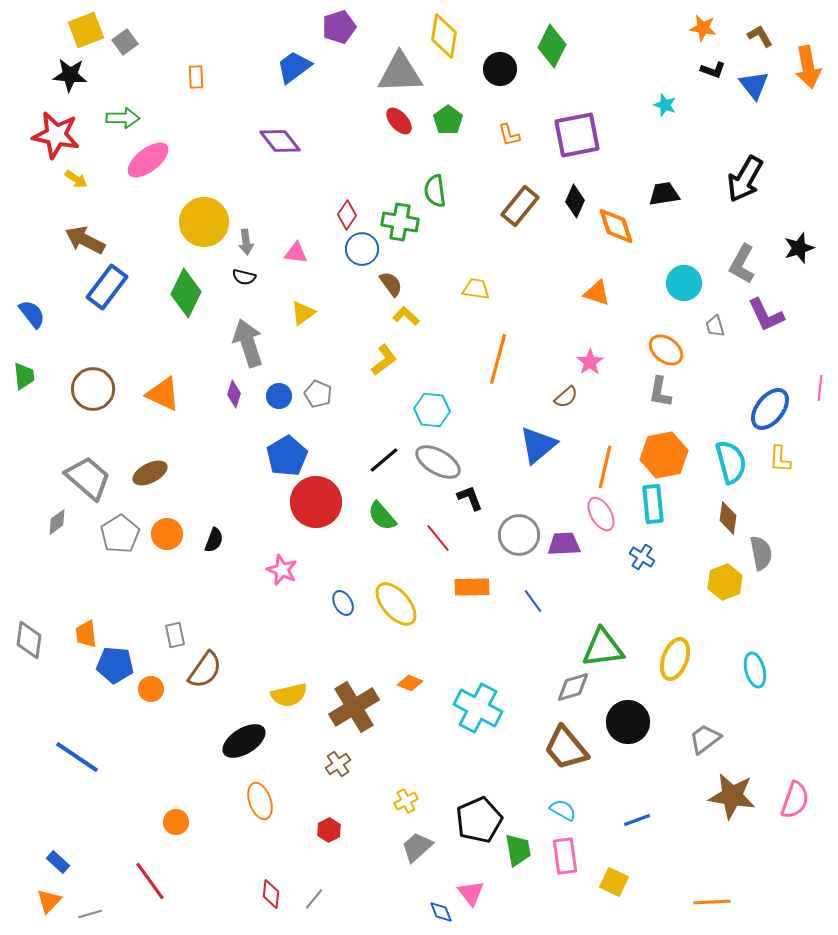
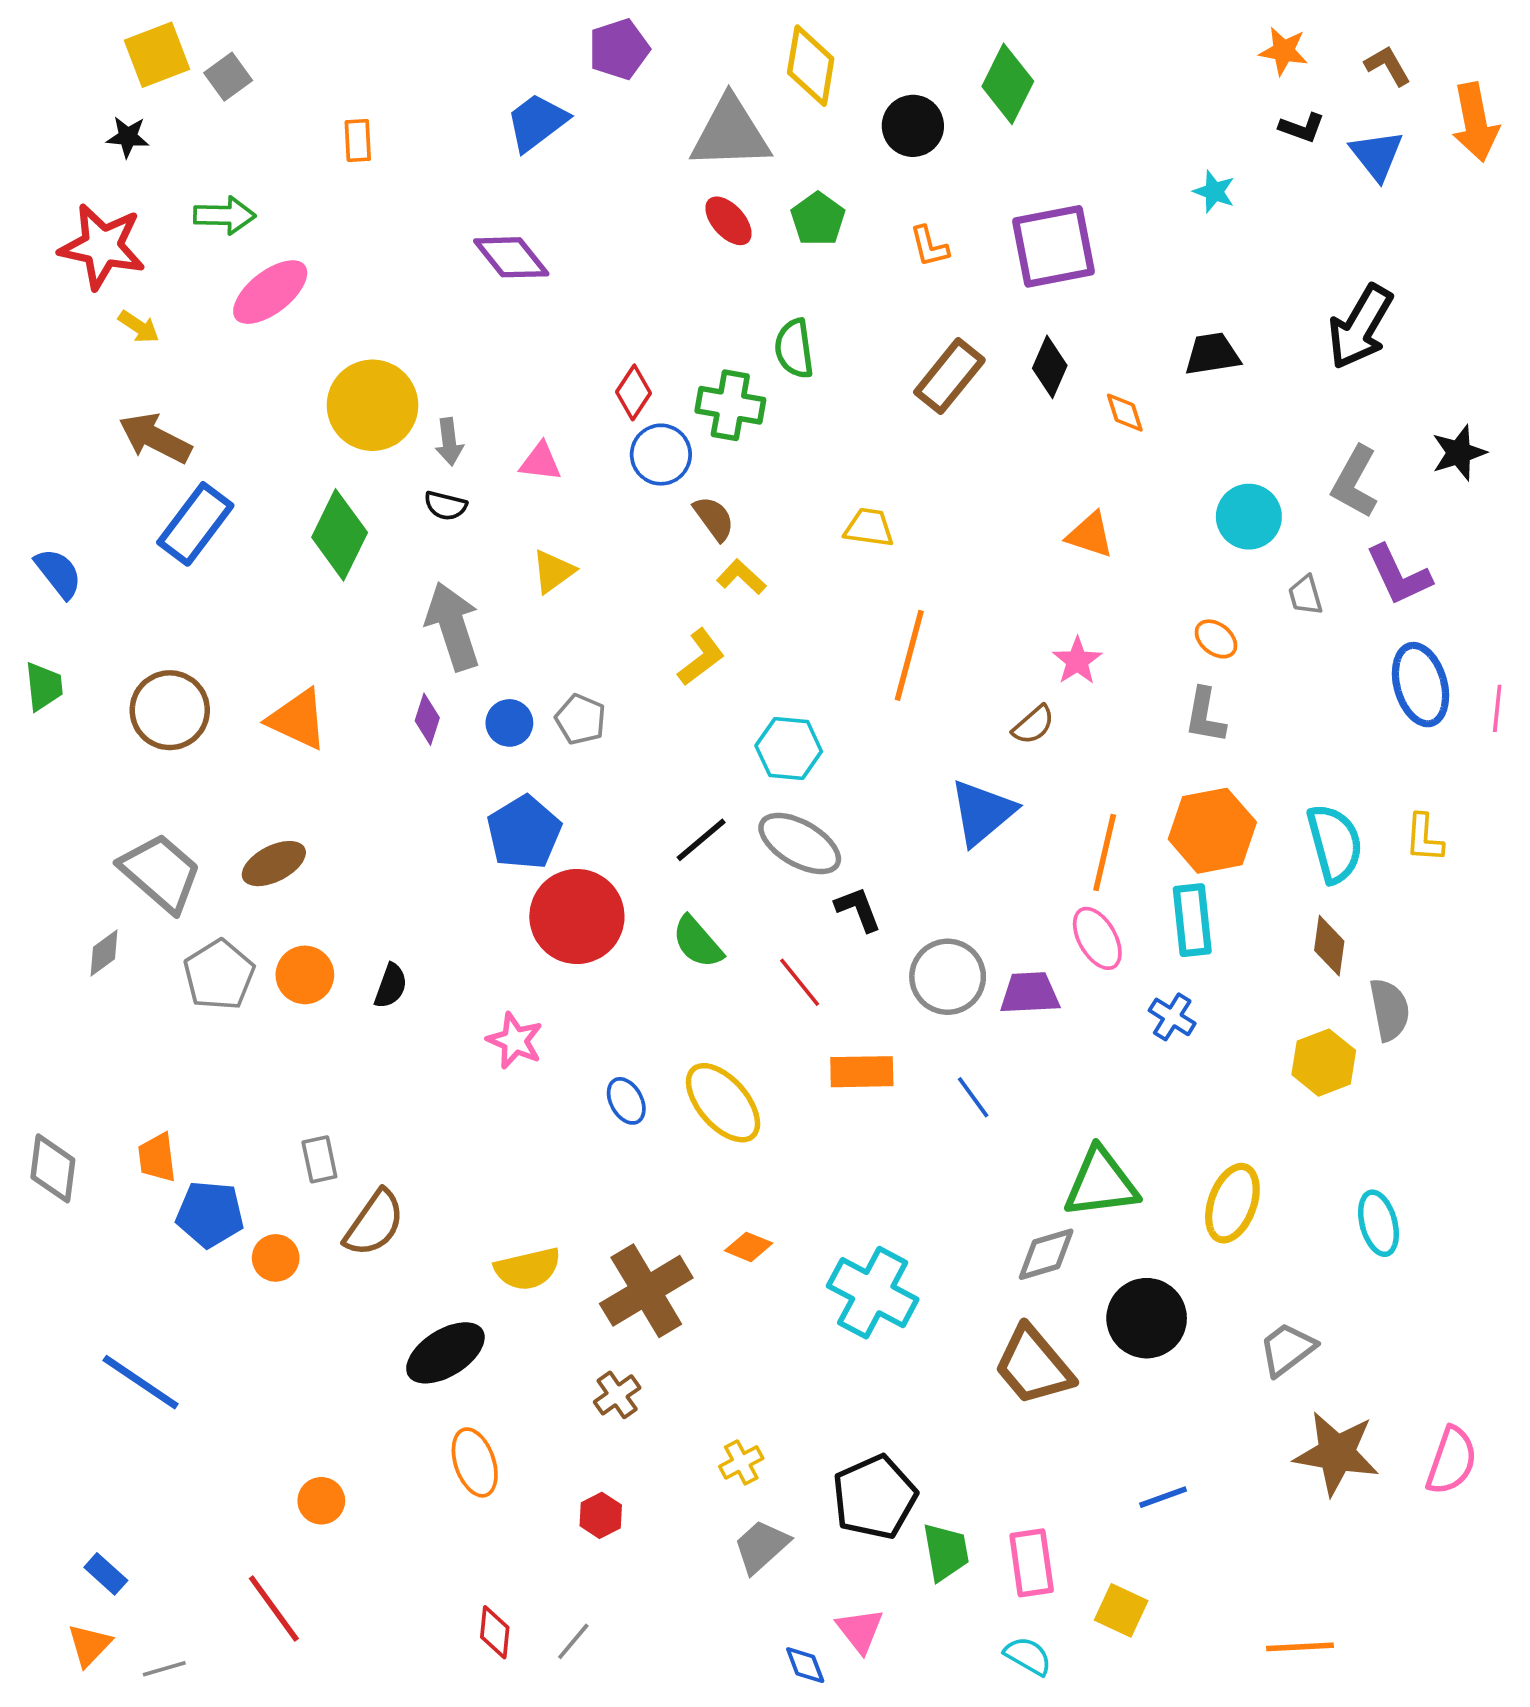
black star: (70, 75) -> (128, 137), size x0.7
orange diamond: (616, 226) -> (1125, 413), size x0.6
orange ellipse: (666, 350) -> (1216, 639), size x0.7
blue ellipse: (770, 409) -> (1420, 685), moved, turned -54
cyan semicircle: (563, 810) -> (1028, 1656), moved

